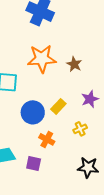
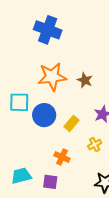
blue circle: (33, 112) -> (44, 115), moved

